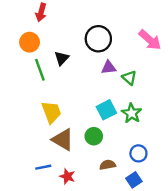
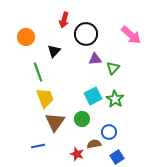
red arrow: (41, 12) -> (64, 20), moved
green line: (40, 70) -> (38, 72), moved
green triangle: (129, 78) -> (113, 68), turned 32
brown triangle: (63, 140) -> (55, 122), turned 35
blue circle: (138, 153) -> (109, 132), moved
red star: (67, 176) -> (77, 154), moved

